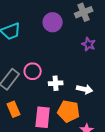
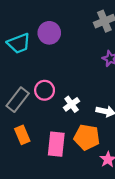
purple circle: (53, 22) -> (49, 33), moved
white cross: (56, 83) -> (72, 104), turned -32

